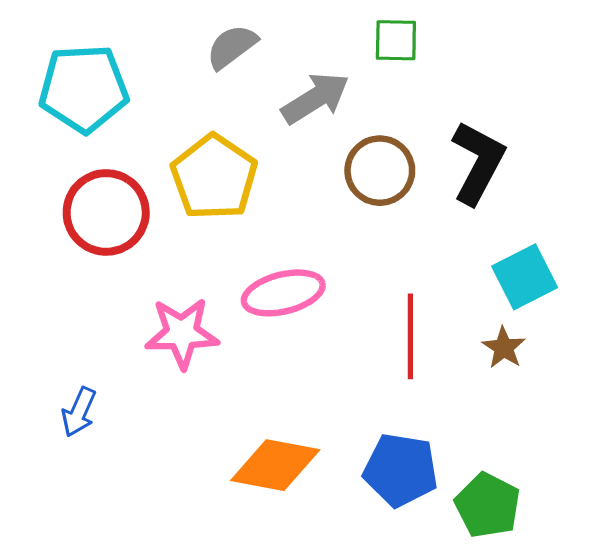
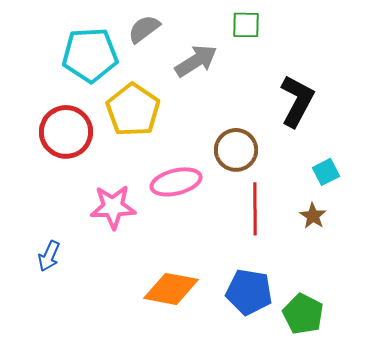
cyan pentagon: (84, 89) -> (90, 55), moved
brown circle: (380, 171) -> (236, 150), moved
cyan square: (525, 277) -> (326, 172), size x0.7

